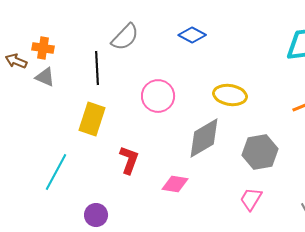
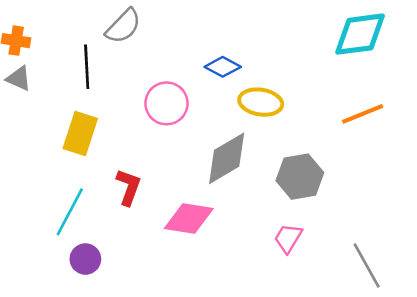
blue diamond: (192, 35) -> (223, 67), moved
cyan line: (56, 172) -> (70, 212), moved
pink diamond: (175, 184) -> (189, 218), size x1.4

